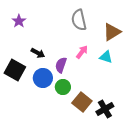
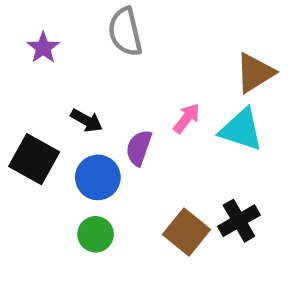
gray semicircle: (79, 20) -> (125, 32), moved
cyan triangle: (106, 57) -> (241, 130), size x1.5
green circle: (63, 87) -> (96, 234), moved
black cross: (105, 109) -> (239, 221), moved

